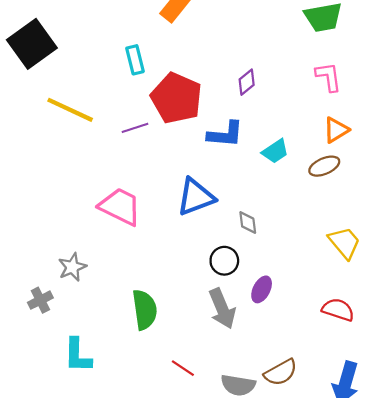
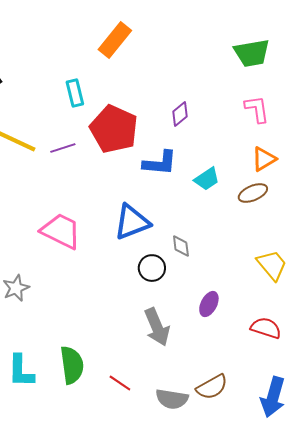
purple line: (135, 128) -> (63, 148), moved
black circle: (224, 261) -> (152, 268), moved
purple ellipse: (262, 289) -> (209, 304), moved
green semicircle: (145, 310) -> (72, 365), moved

